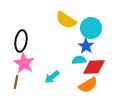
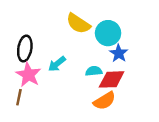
blue star: (86, 46) -> (119, 53), moved
cyan arrow: (52, 77) -> (57, 64), moved

